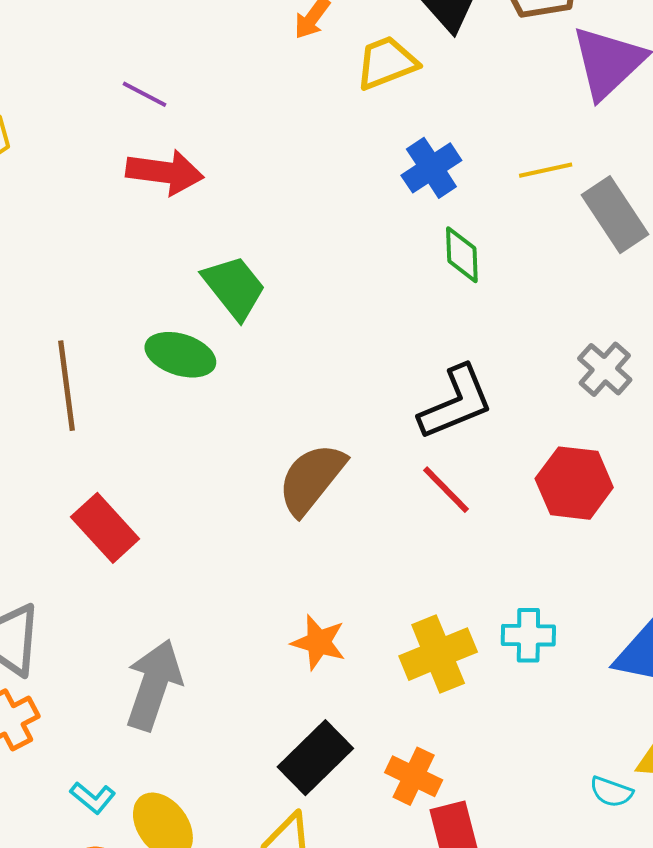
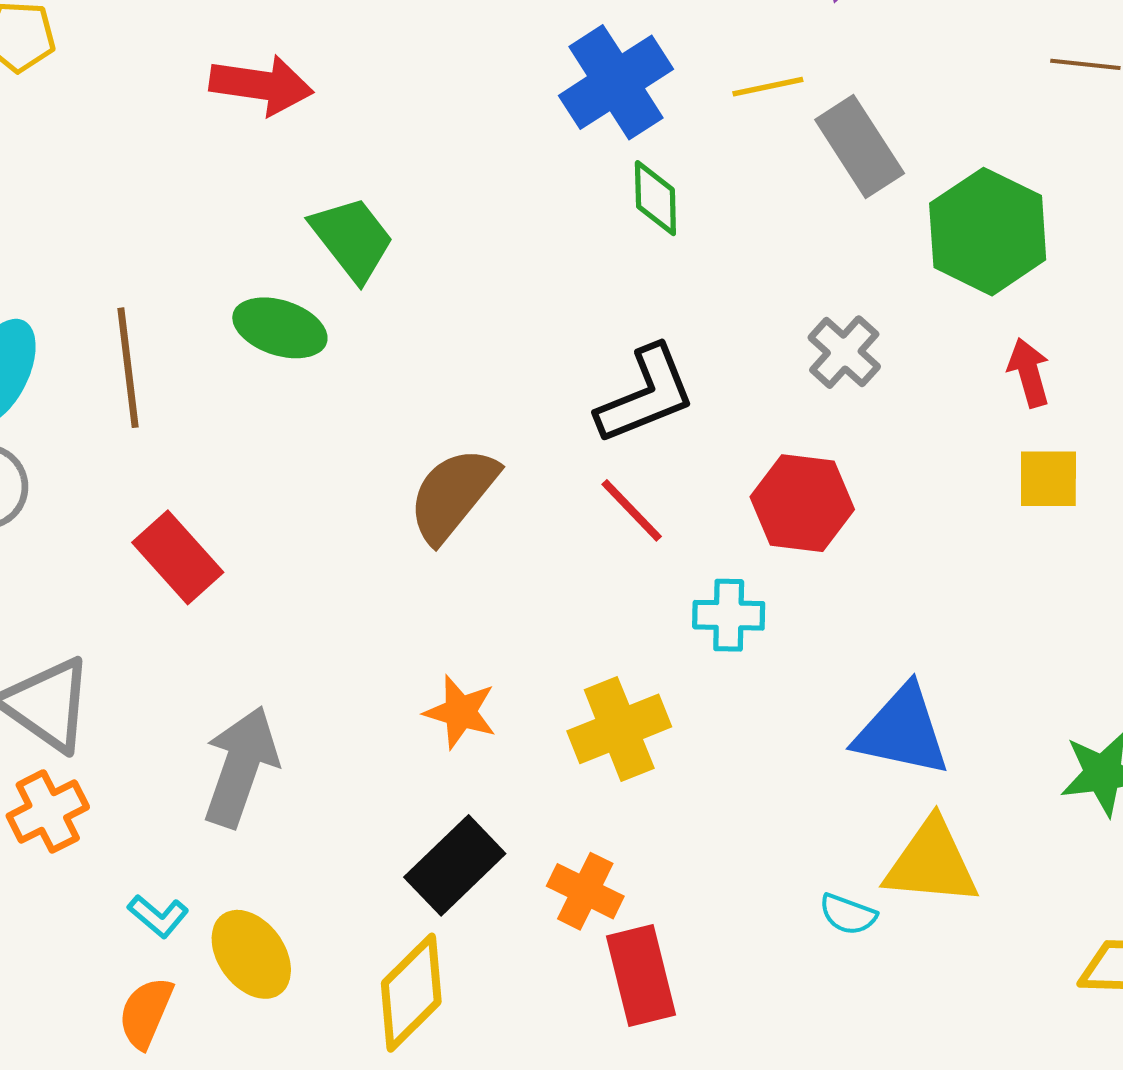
blue cross: (431, 168) -> (616, 82), size x1.4
cyan cross: (528, 635) -> (729, 615), moved

